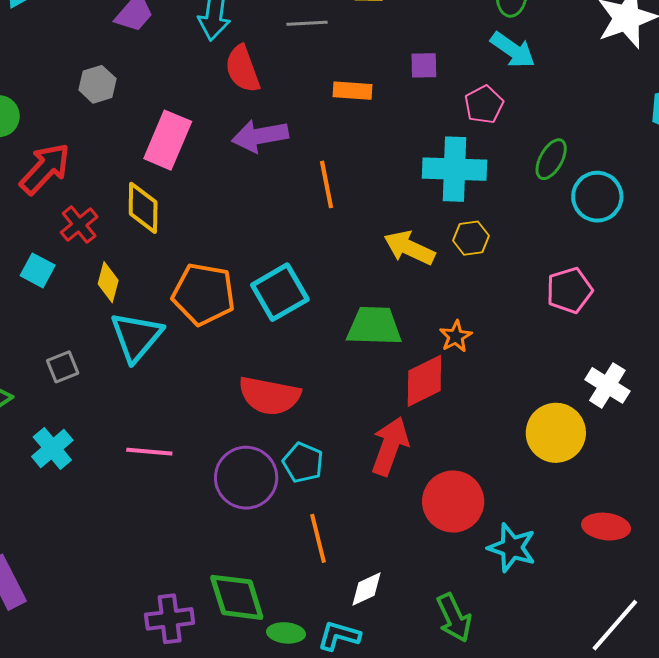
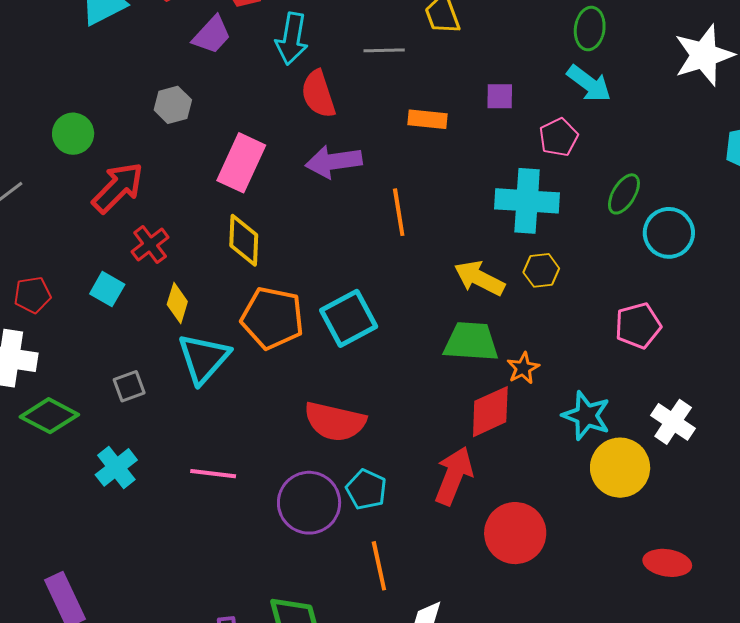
yellow diamond: (143, 208) -> (244, 240), moved
green trapezoid: (374, 326) -> (471, 342), moved
cyan star: (512, 548) -> (586, 416), moved

